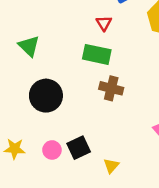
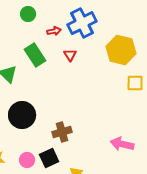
green rectangle: (97, 54) -> (35, 55), moved, turned 45
brown cross: (111, 88) -> (62, 132), moved, turned -30

